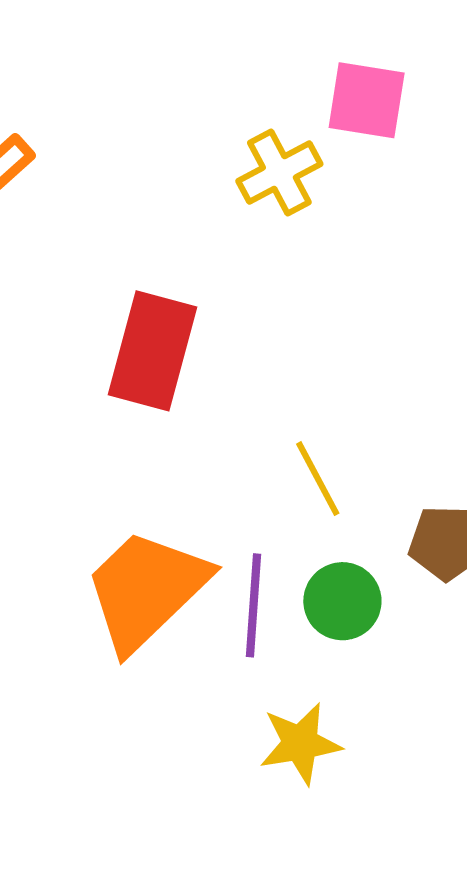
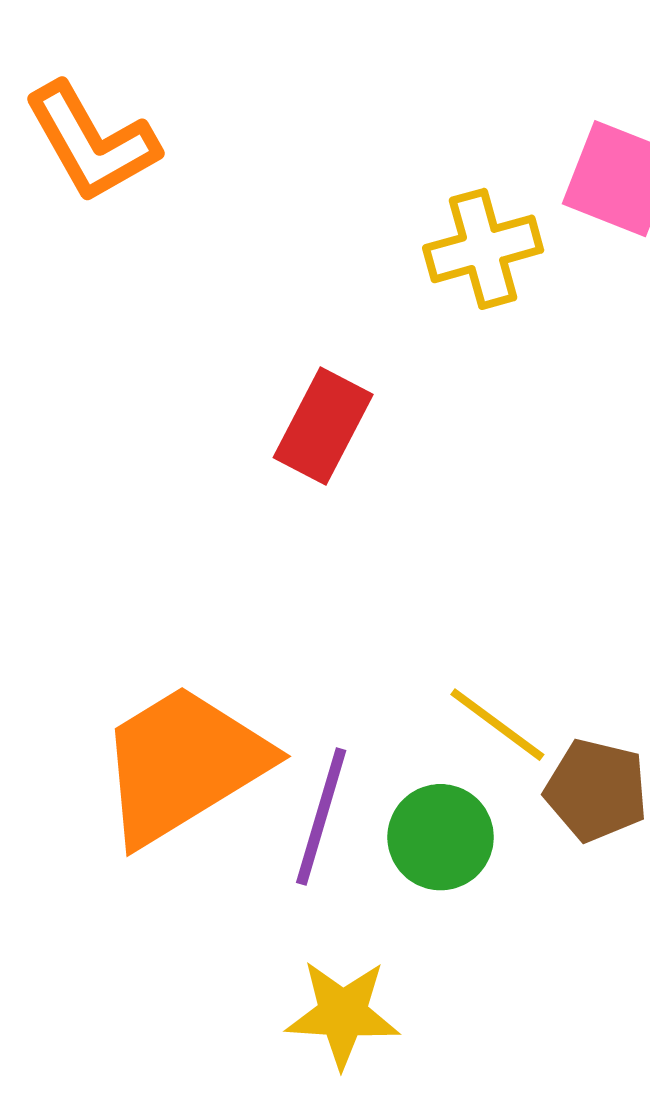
red rectangle: (152, 351) -> (323, 426), moved, size x0.7
yellow line: (318, 479) -> (497, 725), moved, turned -38

